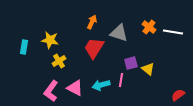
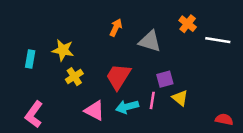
orange cross: (149, 27) -> (188, 24), moved
red trapezoid: (94, 48) -> (118, 77), moved
yellow triangle: (148, 69) -> (180, 98), moved
pink L-shape: (51, 91) -> (34, 114), moved
red semicircle: (178, 95) -> (224, 119), turned 48

